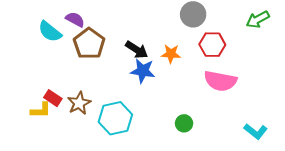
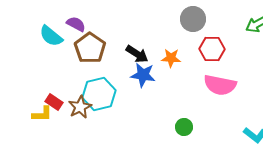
cyan hexagon: (115, 118) -> (99, 94), moved

